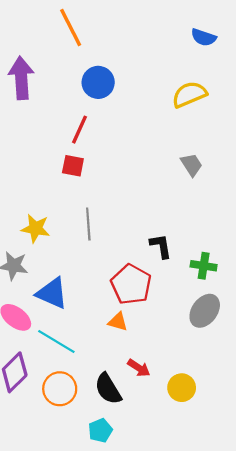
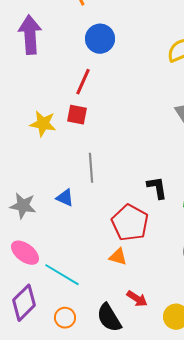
yellow star: (36, 228) -> (43, 124), moved
blue triangle: (52, 293) -> (65, 198), moved, size x0.6
orange circle: (60, 389) -> (65, 318), size x0.7

